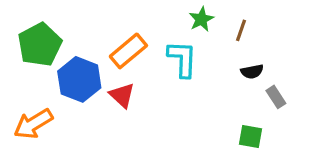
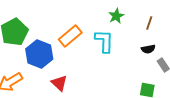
brown line: (241, 30) -> (149, 23), moved
red triangle: (122, 95) -> (59, 83), moved

